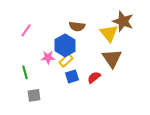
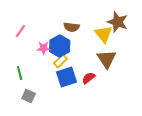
pink star: (48, 57) -> (44, 48), moved
blue square: (72, 76) -> (67, 77), size x1.5
gray square: (34, 95) -> (29, 96), turned 32

